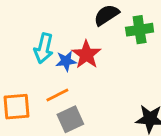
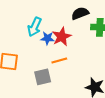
orange line: (57, 95) -> (59, 60), moved

